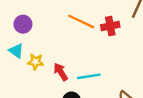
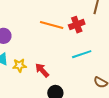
cyan line: (89, 76) -> (82, 54), moved

